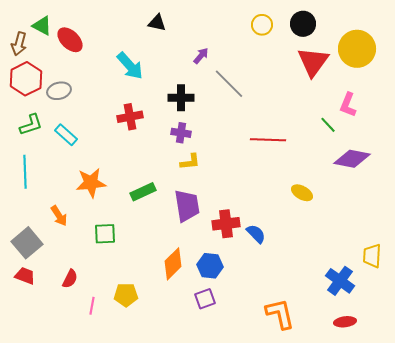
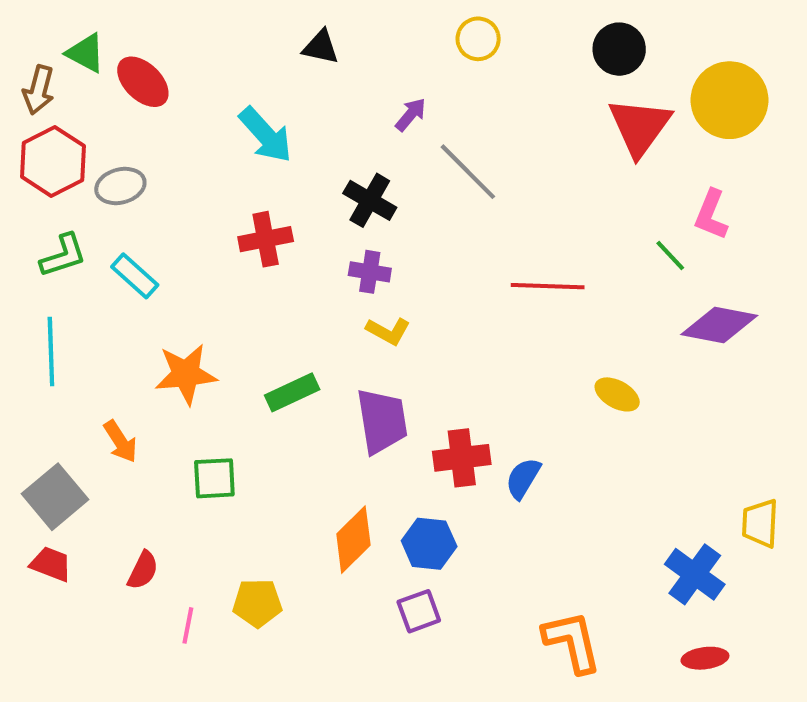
yellow circle: (262, 25) -> (478, 39), moved
black cross: (181, 98) -> (370, 200), turned 30
yellow L-shape: (190, 162) -> (388, 331), turned 35
blue semicircle: (256, 234) -> (523, 478), turned -105

